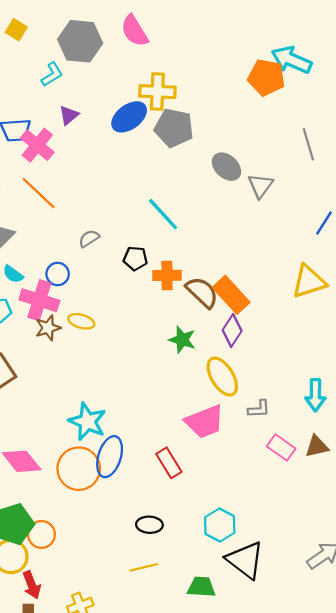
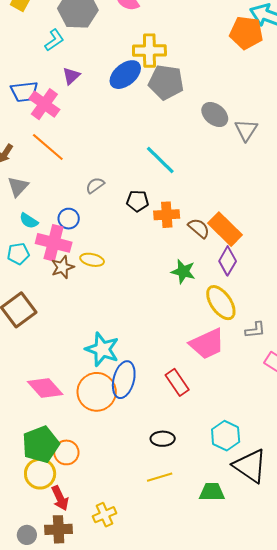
brown semicircle: (202, 292) -> (199, 228), size x0.7

